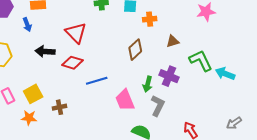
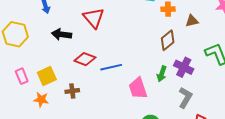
brown triangle: (173, 41) -> (192, 21), moved
brown diamond: (135, 50) -> (168, 40), moved
red diamond: (73, 63) -> (85, 59), moved
gray L-shape: (158, 106) -> (185, 98), moved

